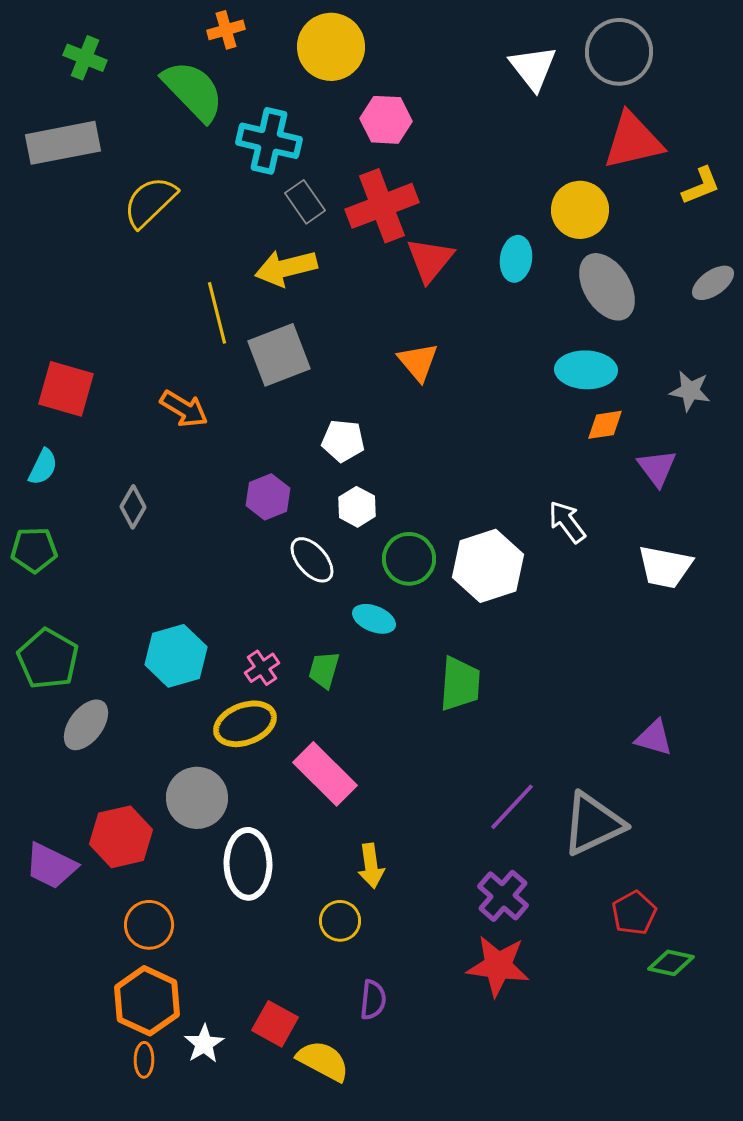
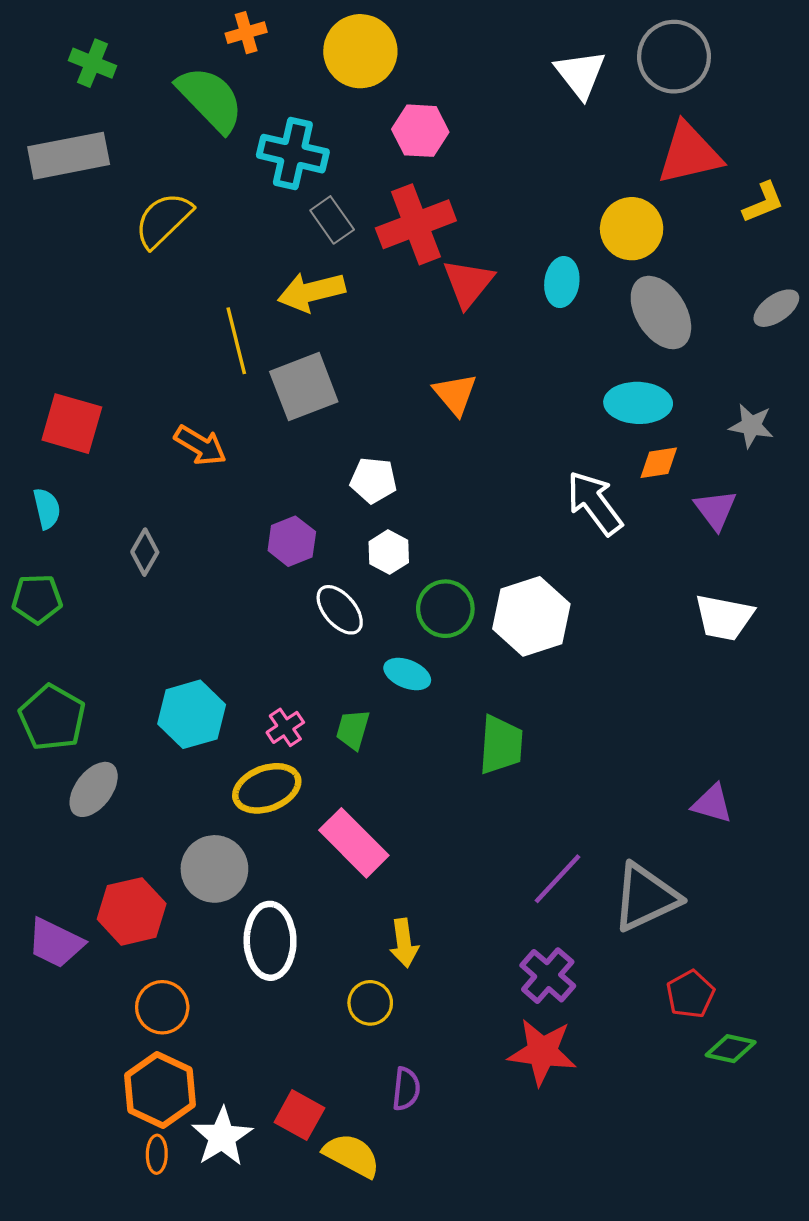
cyan semicircle: (43, 467) -> (47, 509), turned -39
white arrow: (567, 522) -> (595, 503), moved, size x1.4
white star: (204, 1044) -> (222, 1137), size x1.4

